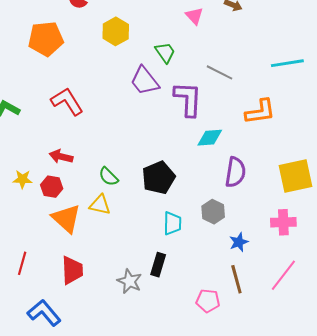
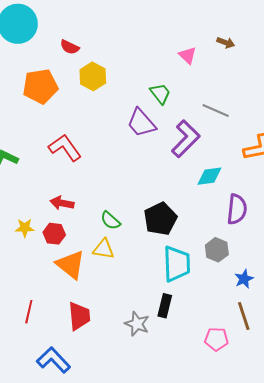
yellow hexagon: (116, 31) -> (93, 76), moved
purple L-shape: (188, 99) -> (186, 139), turned 45
cyan trapezoid: (172, 223) -> (177, 264), size x1.5

